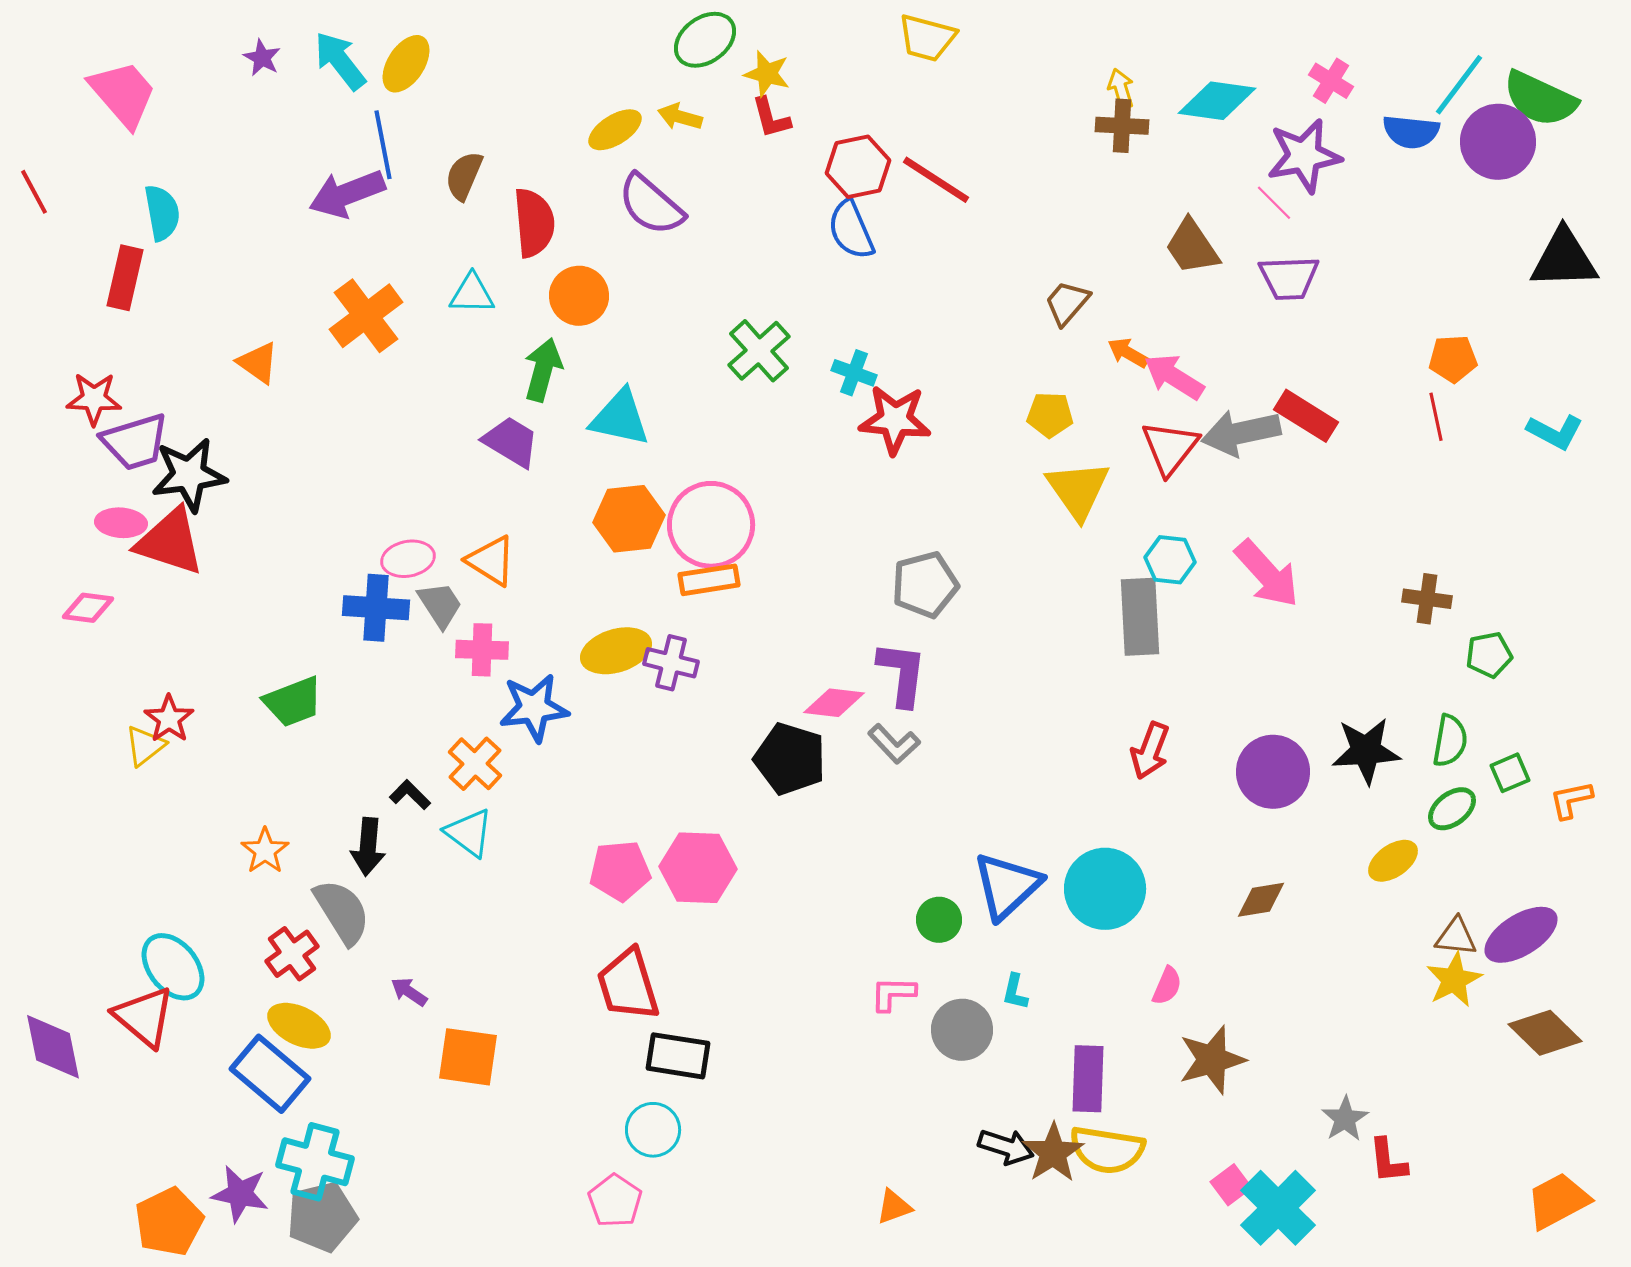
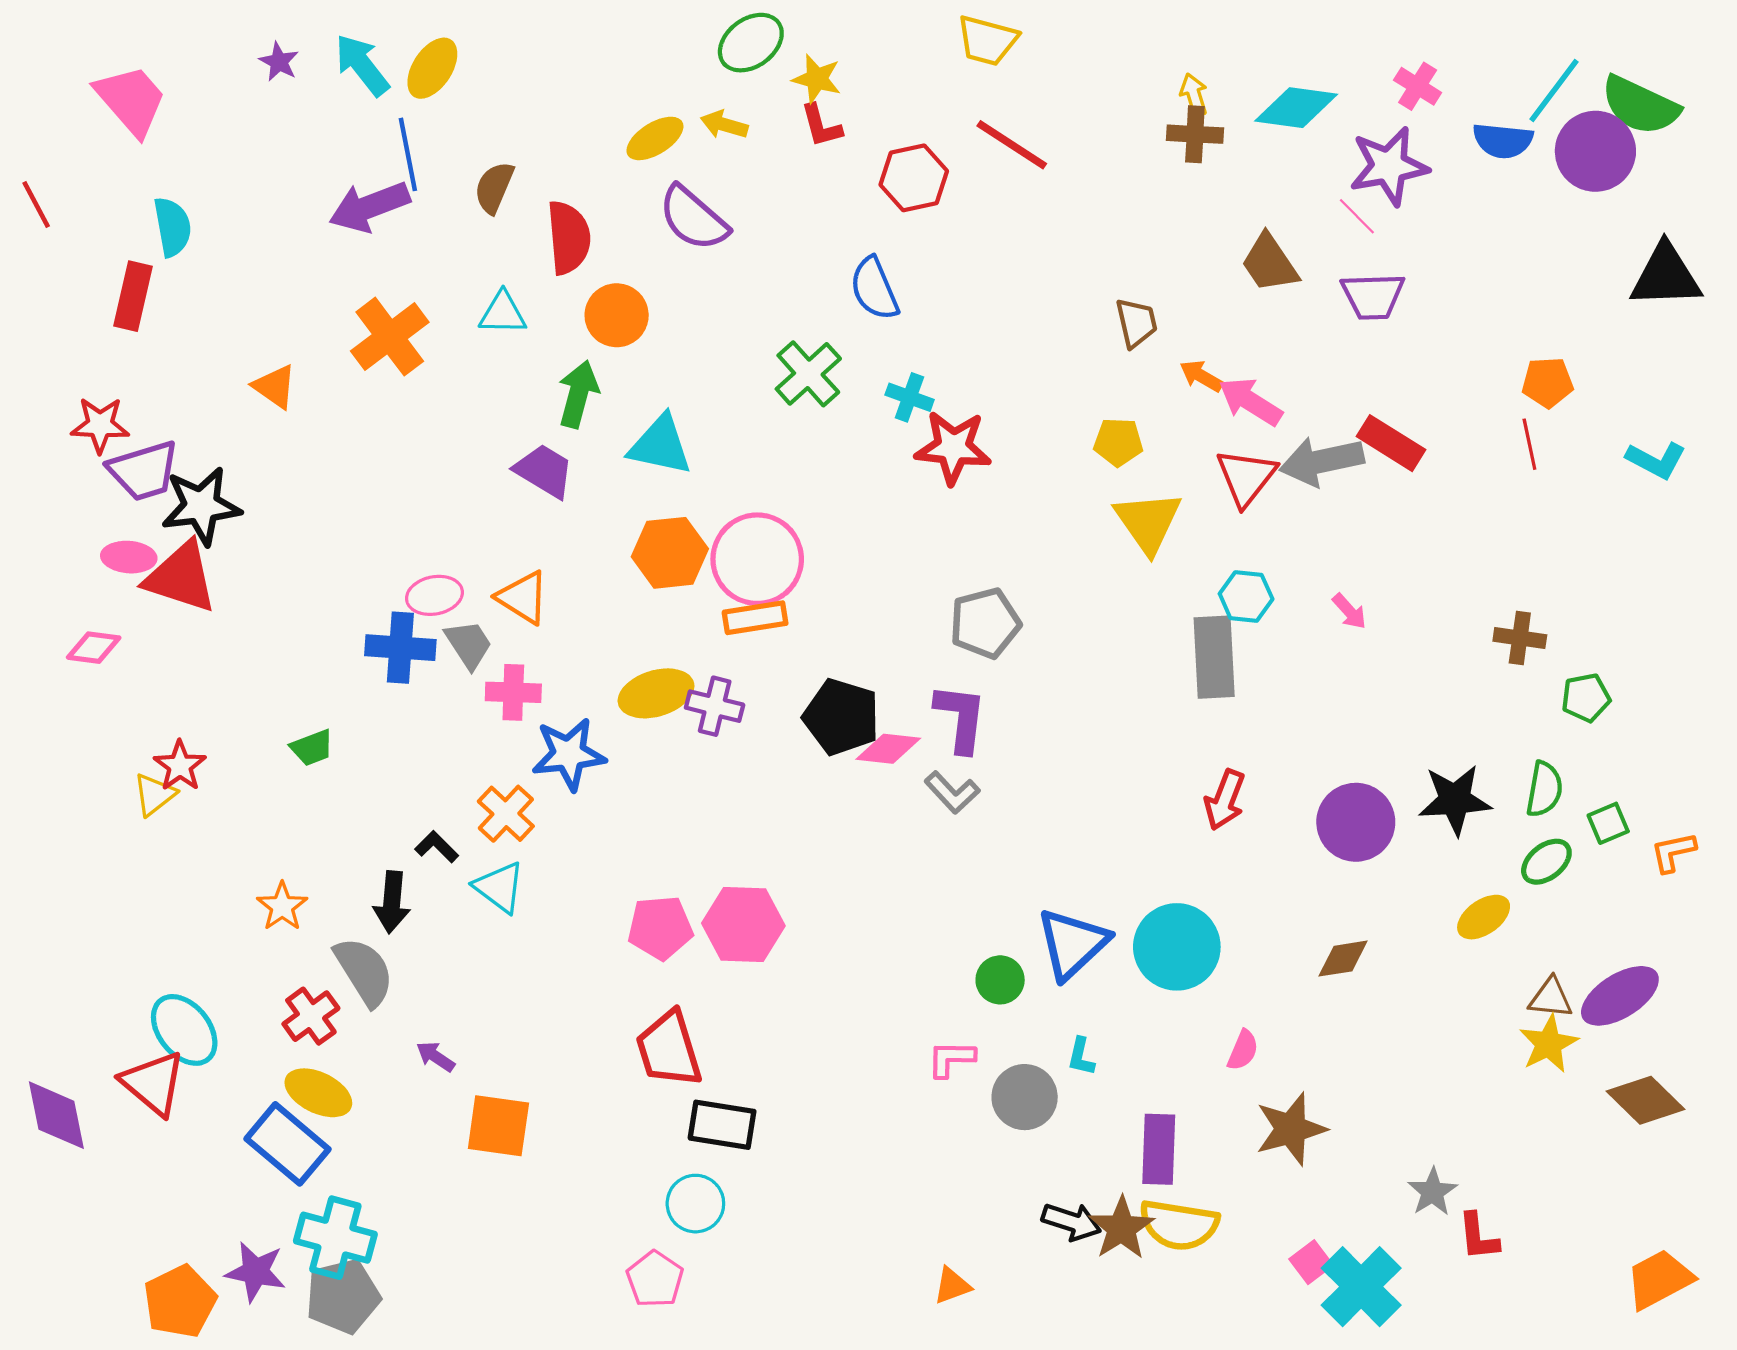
red line: (936, 180) -> (1012, 145), moved
blue semicircle: (851, 230) -> (874, 289), moved
brown trapezoid: (1067, 303) -> (1136, 323), turned 126
pink arrow: (1267, 574) -> (1349, 611), size x0.5
green trapezoid: (293, 702) -> (312, 748), size x0.7
black pentagon: (790, 759) -> (841, 717), moved

